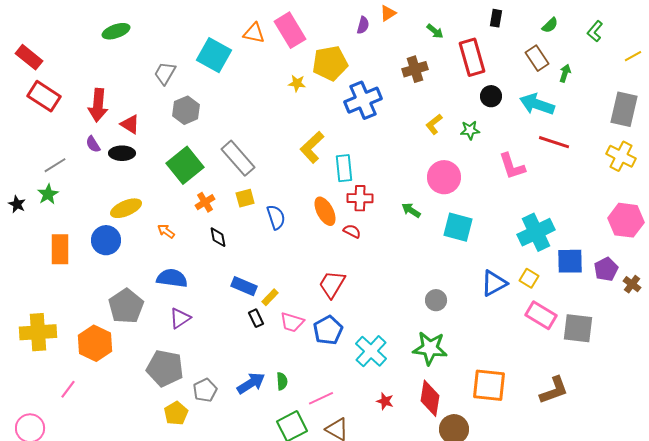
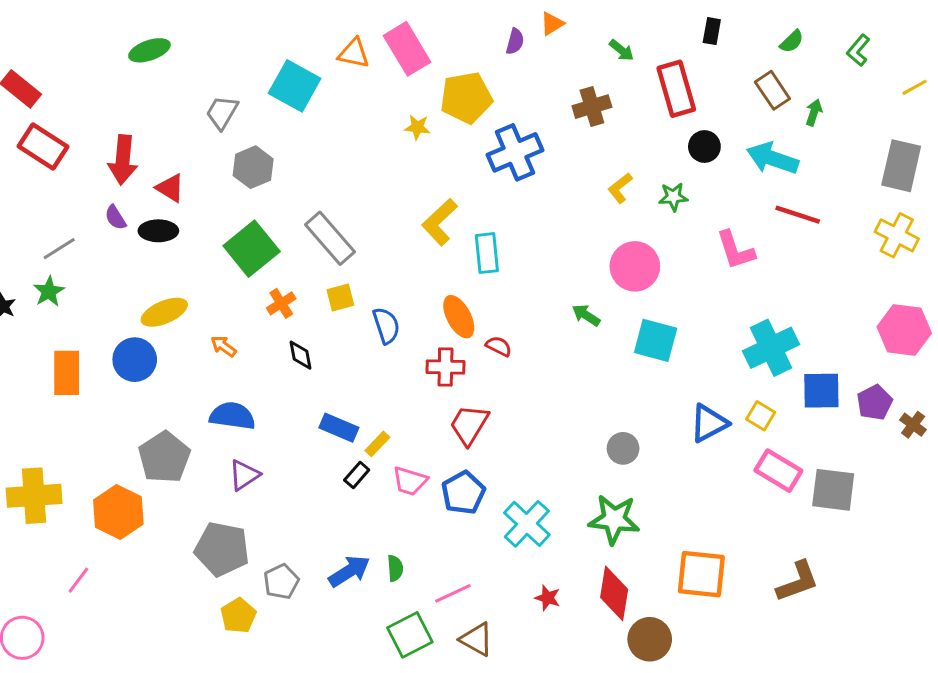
red cross: (360, 198) -> (445, 367), moved
black rectangle: (256, 318) -> (357, 475), turned 66

